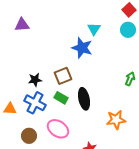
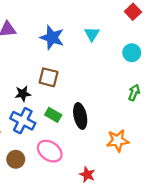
cyan circle: (128, 30) -> (132, 53), moved
blue star: (82, 48) -> (52, 37), moved
brown square: (63, 76) -> (49, 77), moved, turned 36

